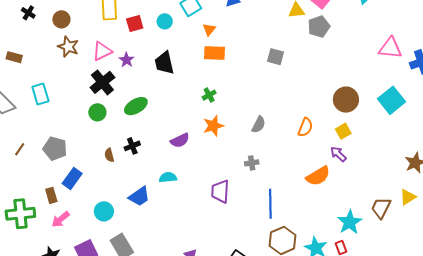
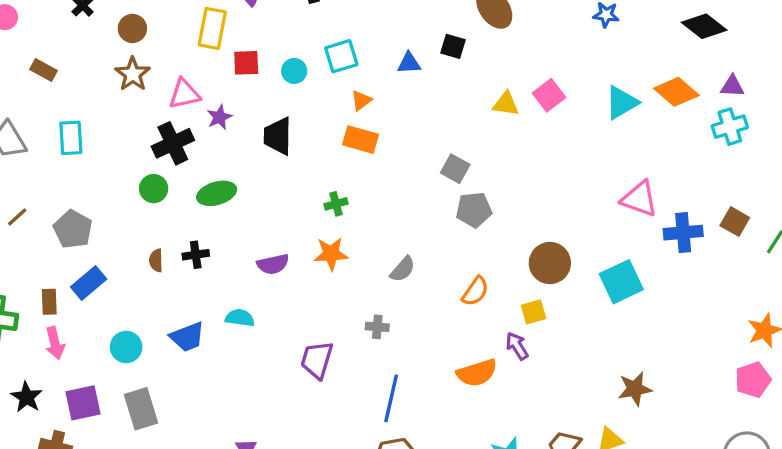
gray pentagon: (319, 27) -> (474, 210), moved
pink arrow: (61, 219) -> (55, 343), turned -78

